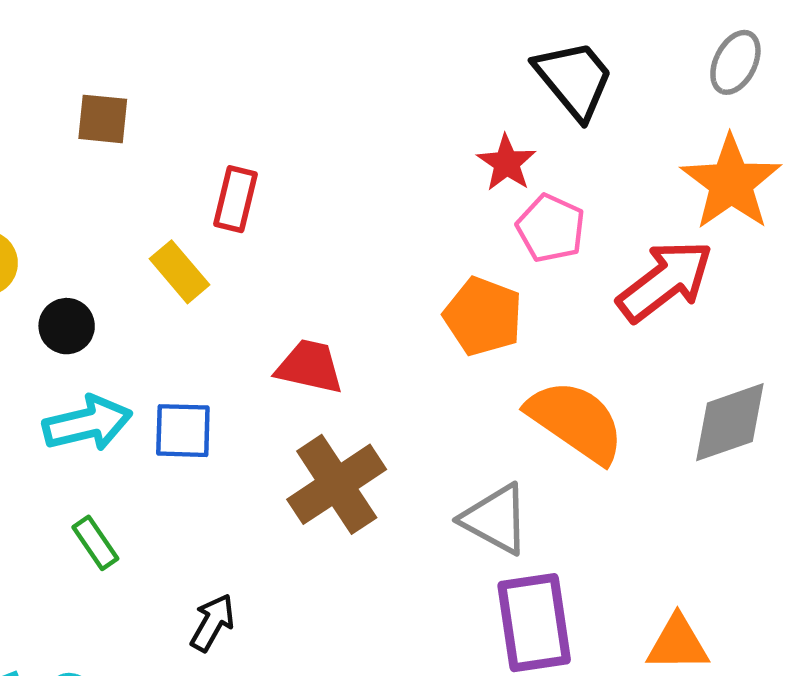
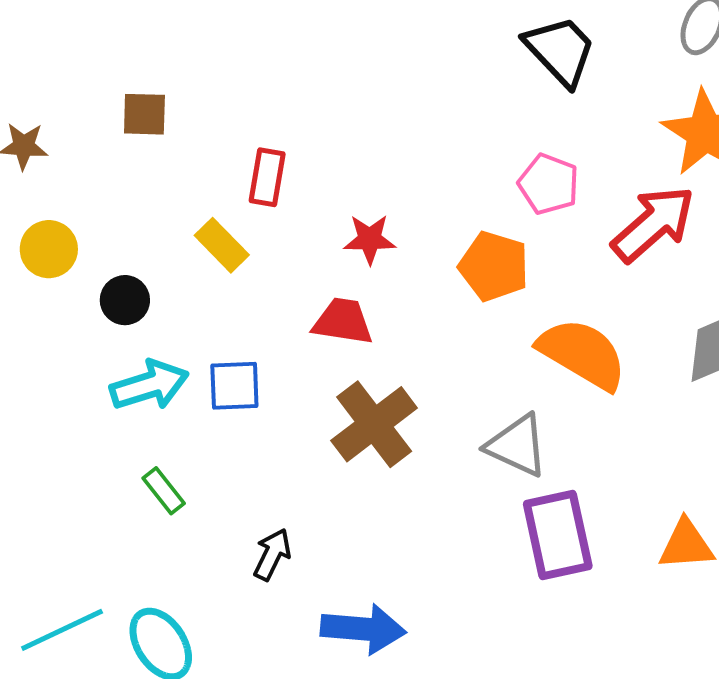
red star: (507, 163) -> (370, 239), moved, turned -30

